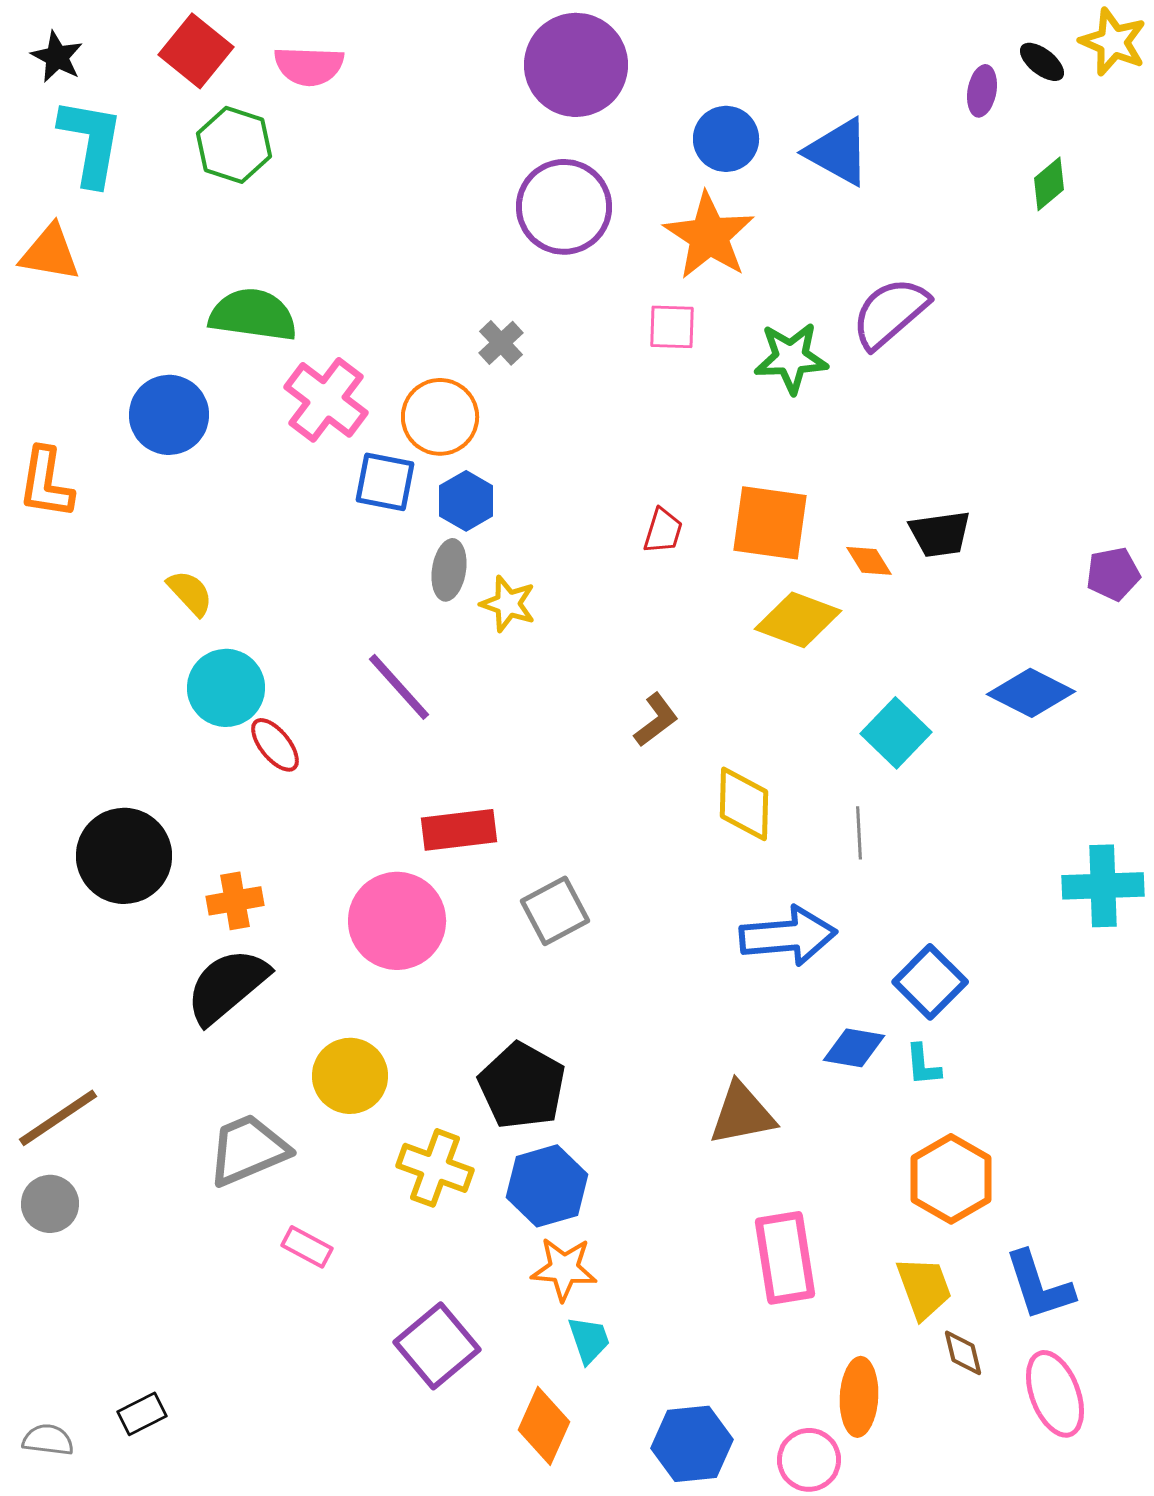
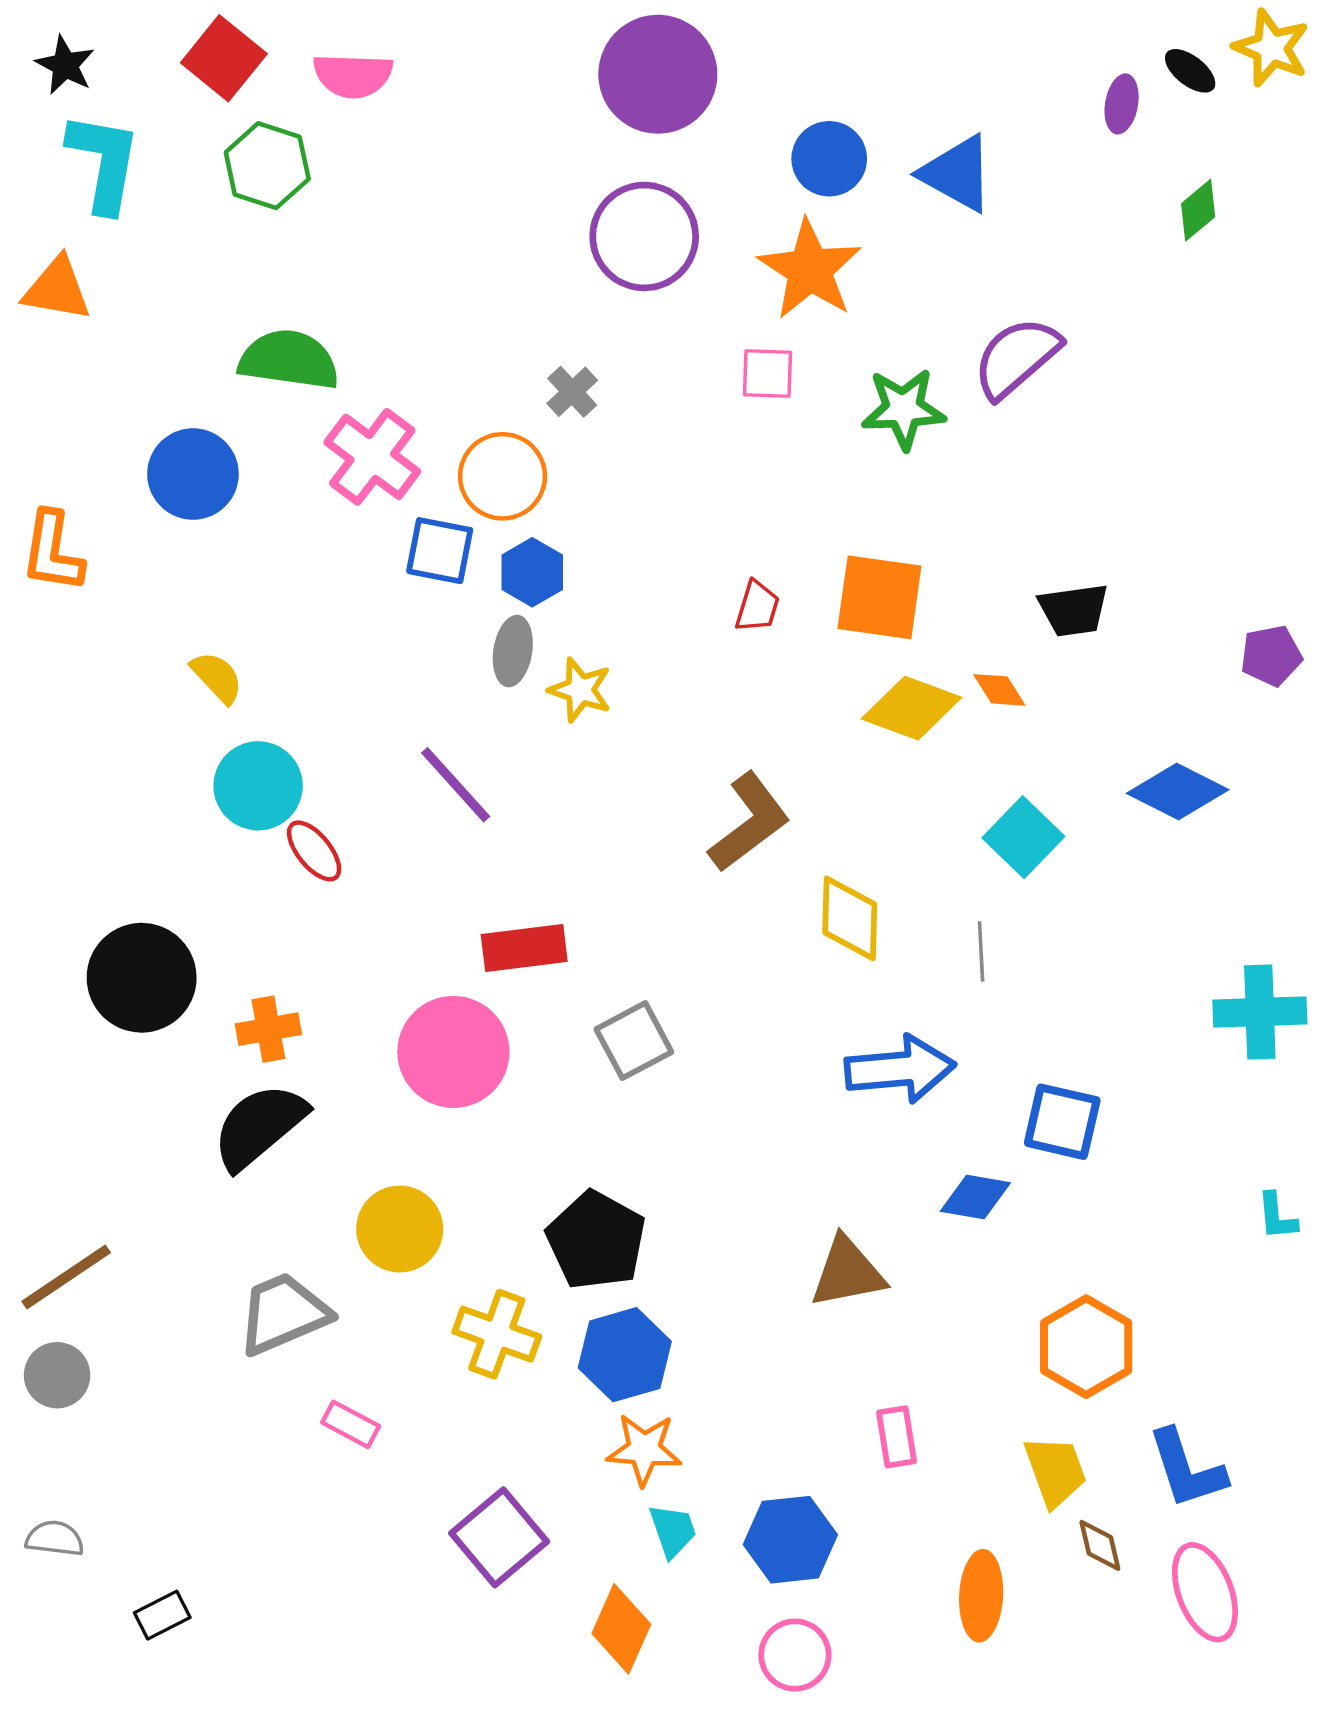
orange diamond: (869, 561) -> (999, 690), moved
brown L-shape: (656, 720) -> (749, 822), size x1.6
blue square: (930, 982) -> (1062, 1122), turned -32
cyan L-shape: (923, 1065) -> (1277, 1216), moved
pink rectangle: (785, 1258) -> (897, 1437), size x0.6
gray semicircle: (48, 1440) -> (55, 1539), moved
blue hexagon: (692, 1444) -> (790, 1540), moved
pink circle: (809, 1460) -> (795, 1655), moved

